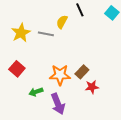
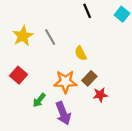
yellow semicircle: (62, 22) -> (81, 53), moved, turned -56
gray line: (46, 34) -> (50, 37), turned 49
green arrow: (36, 92) -> (39, 100), turned -32

